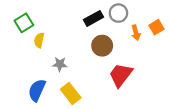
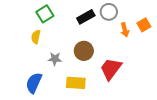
green square: (24, 23) -> (45, 14), moved
brown circle: (102, 46) -> (84, 51), moved
yellow rectangle: (71, 93) -> (76, 83), moved, turned -48

